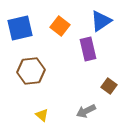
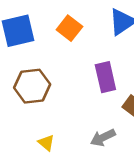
purple rectangle: (88, 49) -> (105, 77), moved

